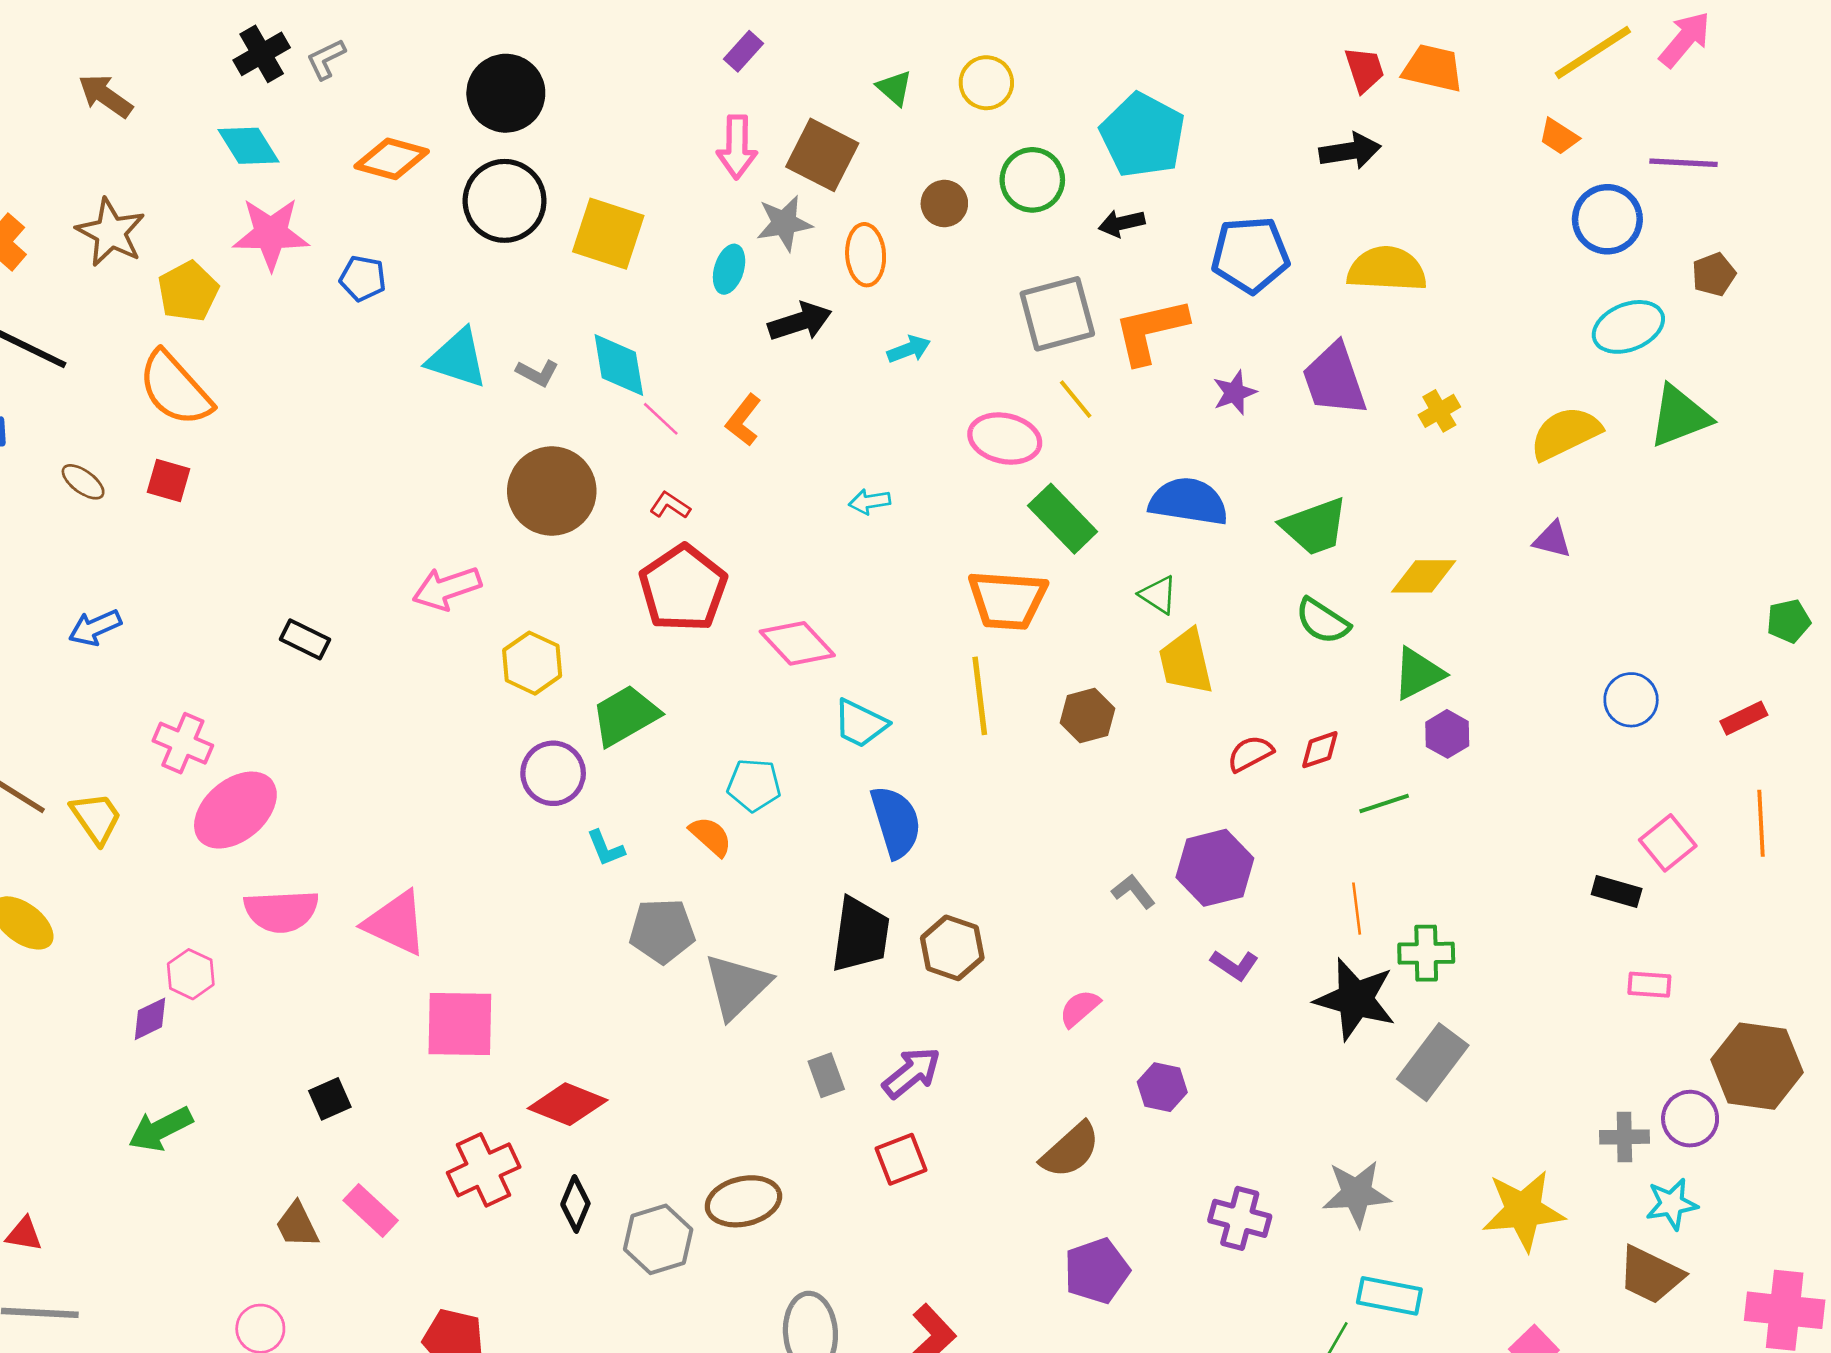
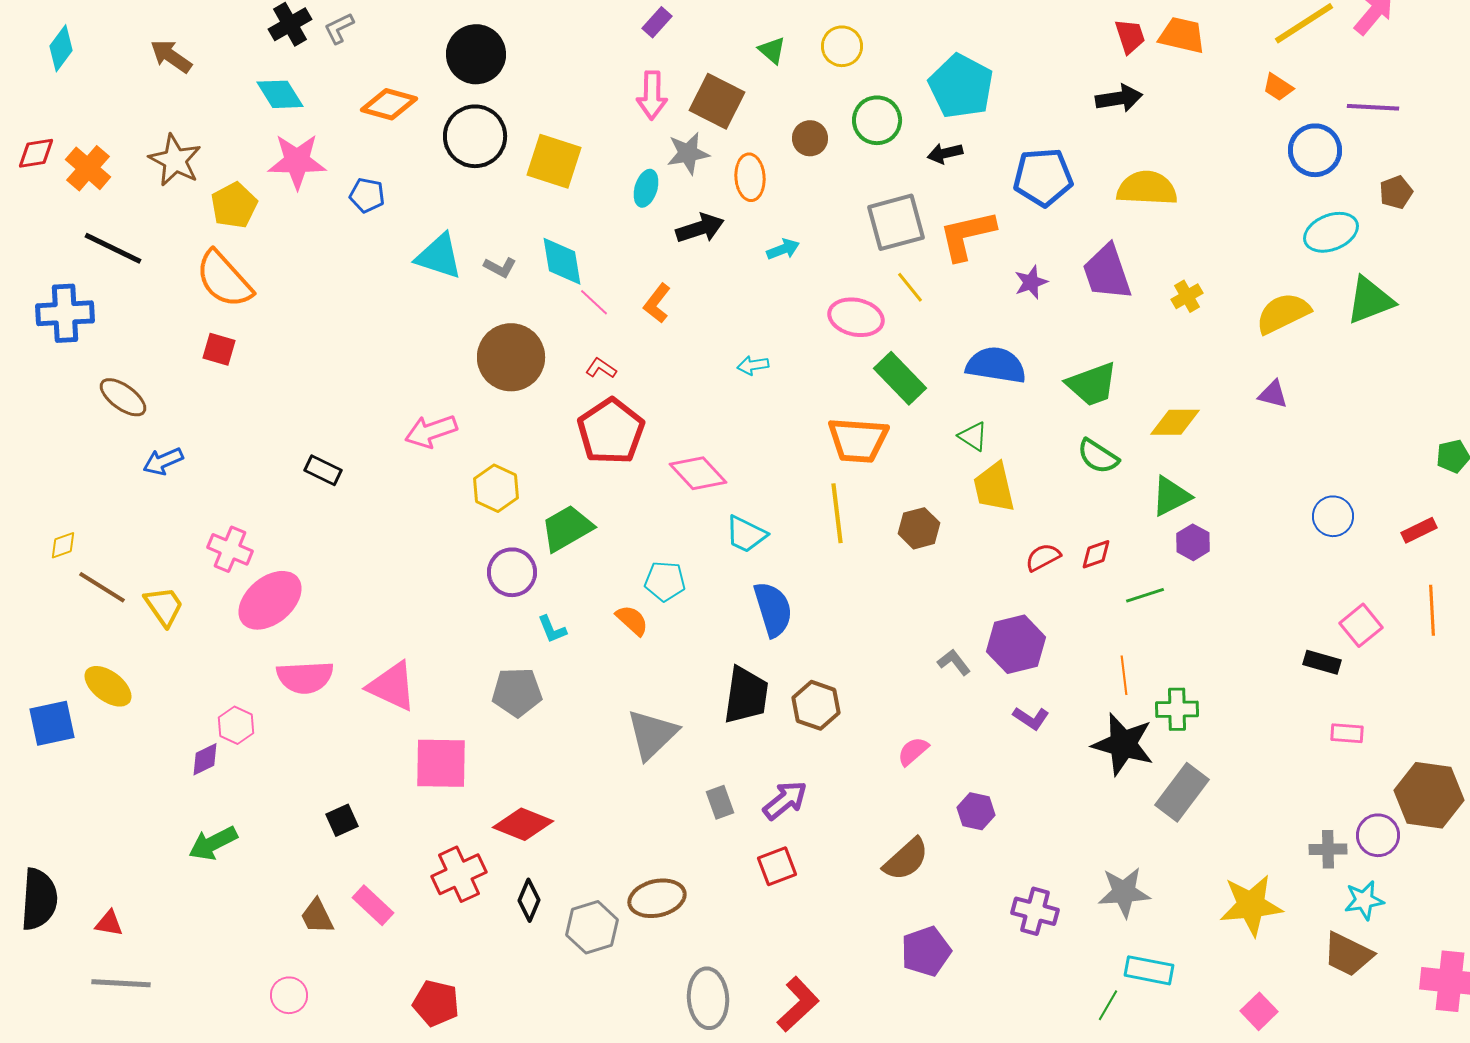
brown ellipse: (83, 482) -> (123, 397), moved, size x1.4
gray pentagon: (662, 931) -> (517, 692), moved

